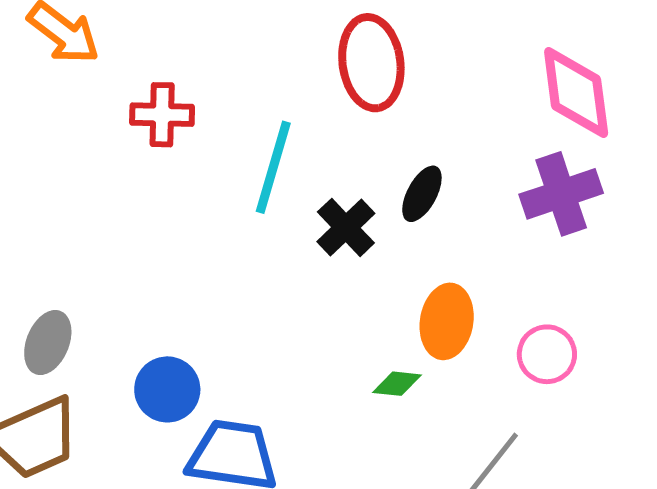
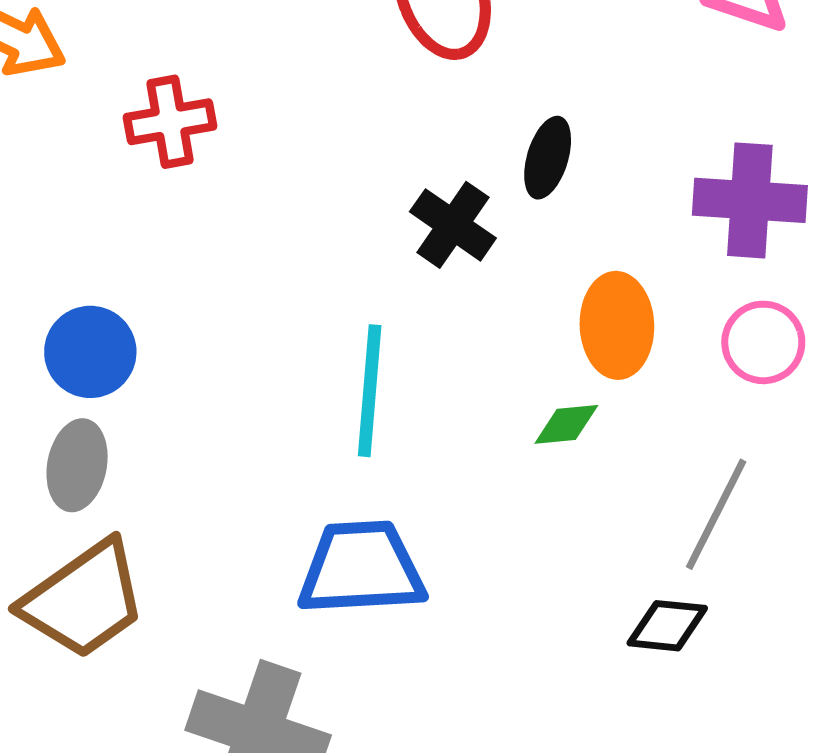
cyan line: (273, 167) -> (370, 391), moved
purple cross: (561, 194) -> (750, 200), moved, turned 34
blue circle: (167, 389) -> (90, 352), moved

